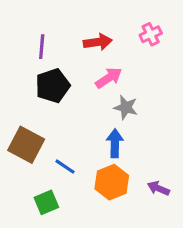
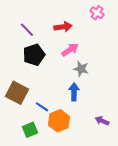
pink cross: (151, 34) -> (97, 13), moved, turned -32
purple line: (42, 47) -> (27, 30), turned -49
orange hexagon: (112, 182) -> (59, 121), moved

